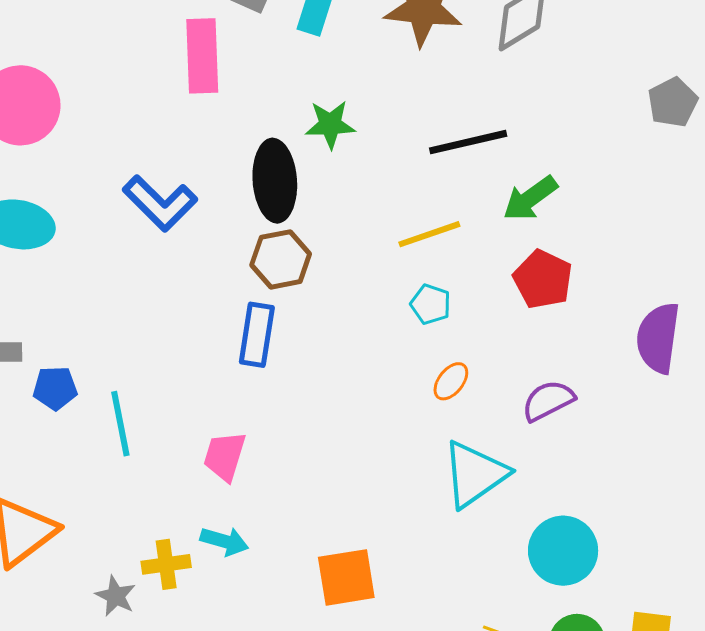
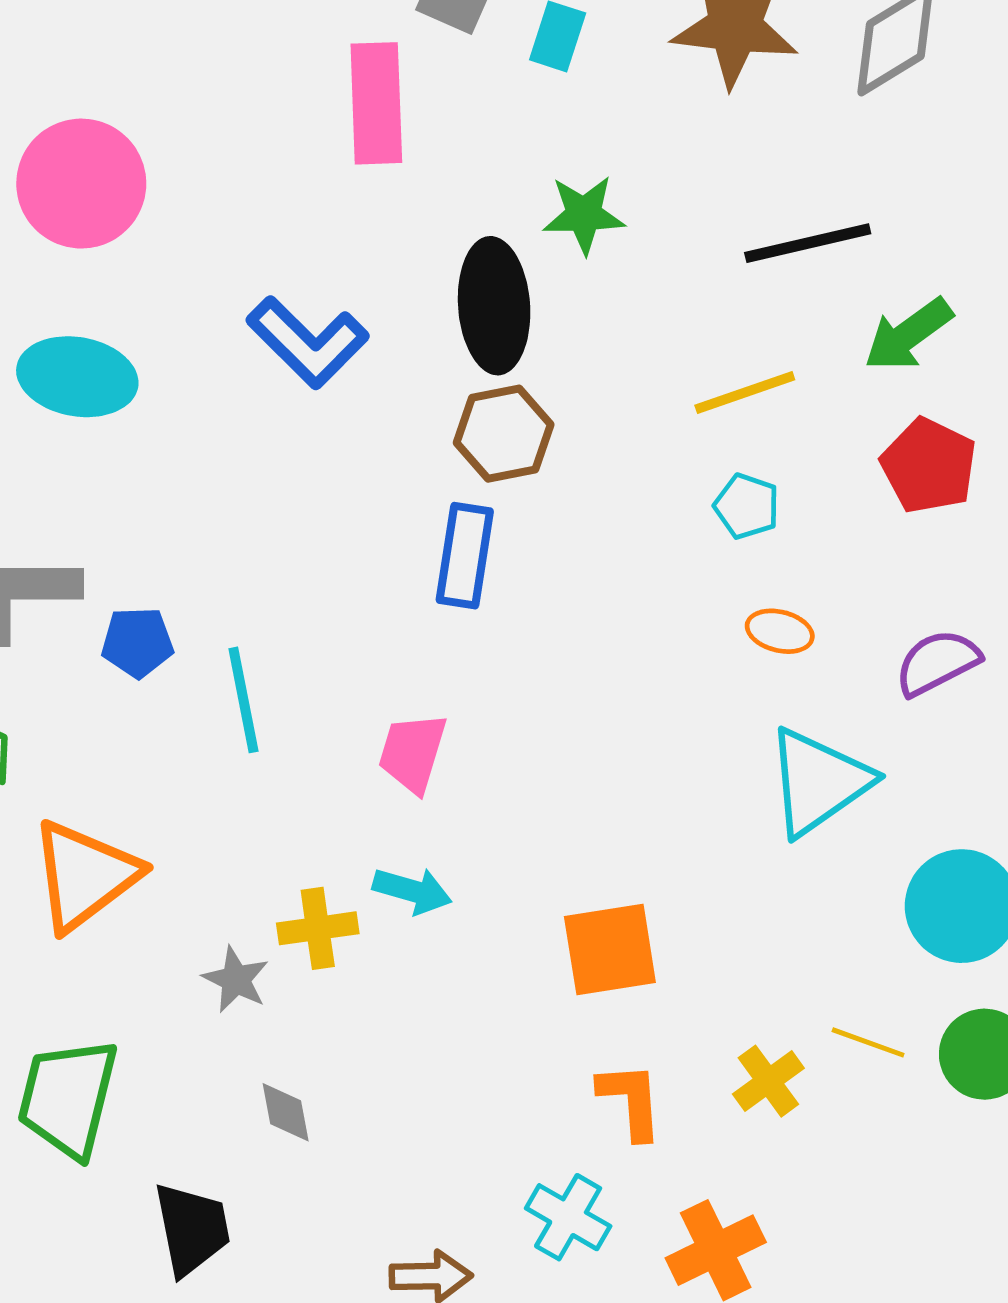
orange ellipse: (451, 381) -> (780, 631), turned 66

